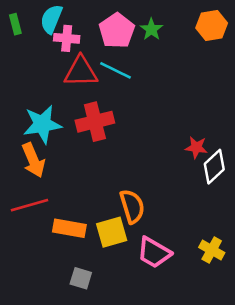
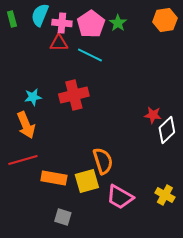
pink cross: (67, 38) -> (62, 23), moved
red triangle: (81, 72) -> (59, 43), moved, size x0.7
cyan star: (42, 124) -> (33, 97), size x0.6

